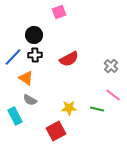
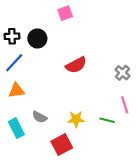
black cross: (35, 55) -> (12, 36), moved
orange triangle: (26, 78) -> (16, 90), moved, turned -42
pink line: (113, 95) -> (125, 105), turned 35
gray semicircle: (30, 100) -> (40, 117), moved

